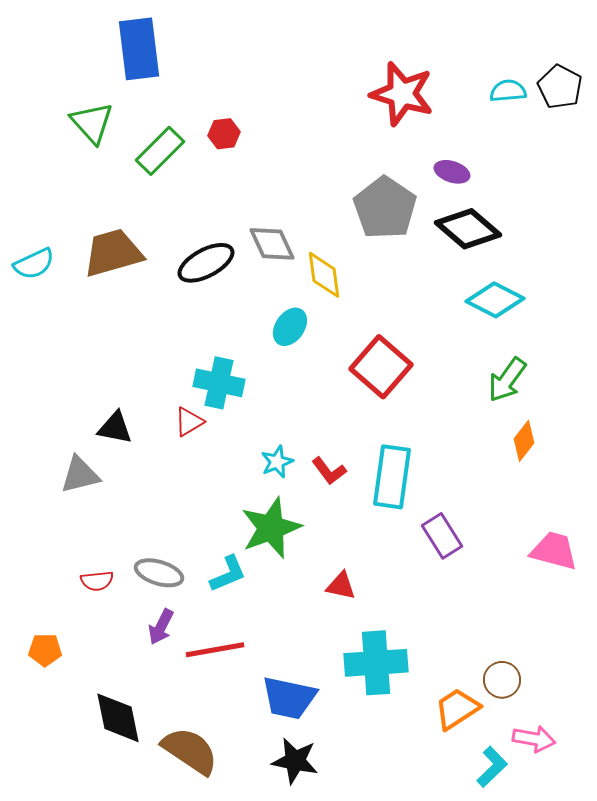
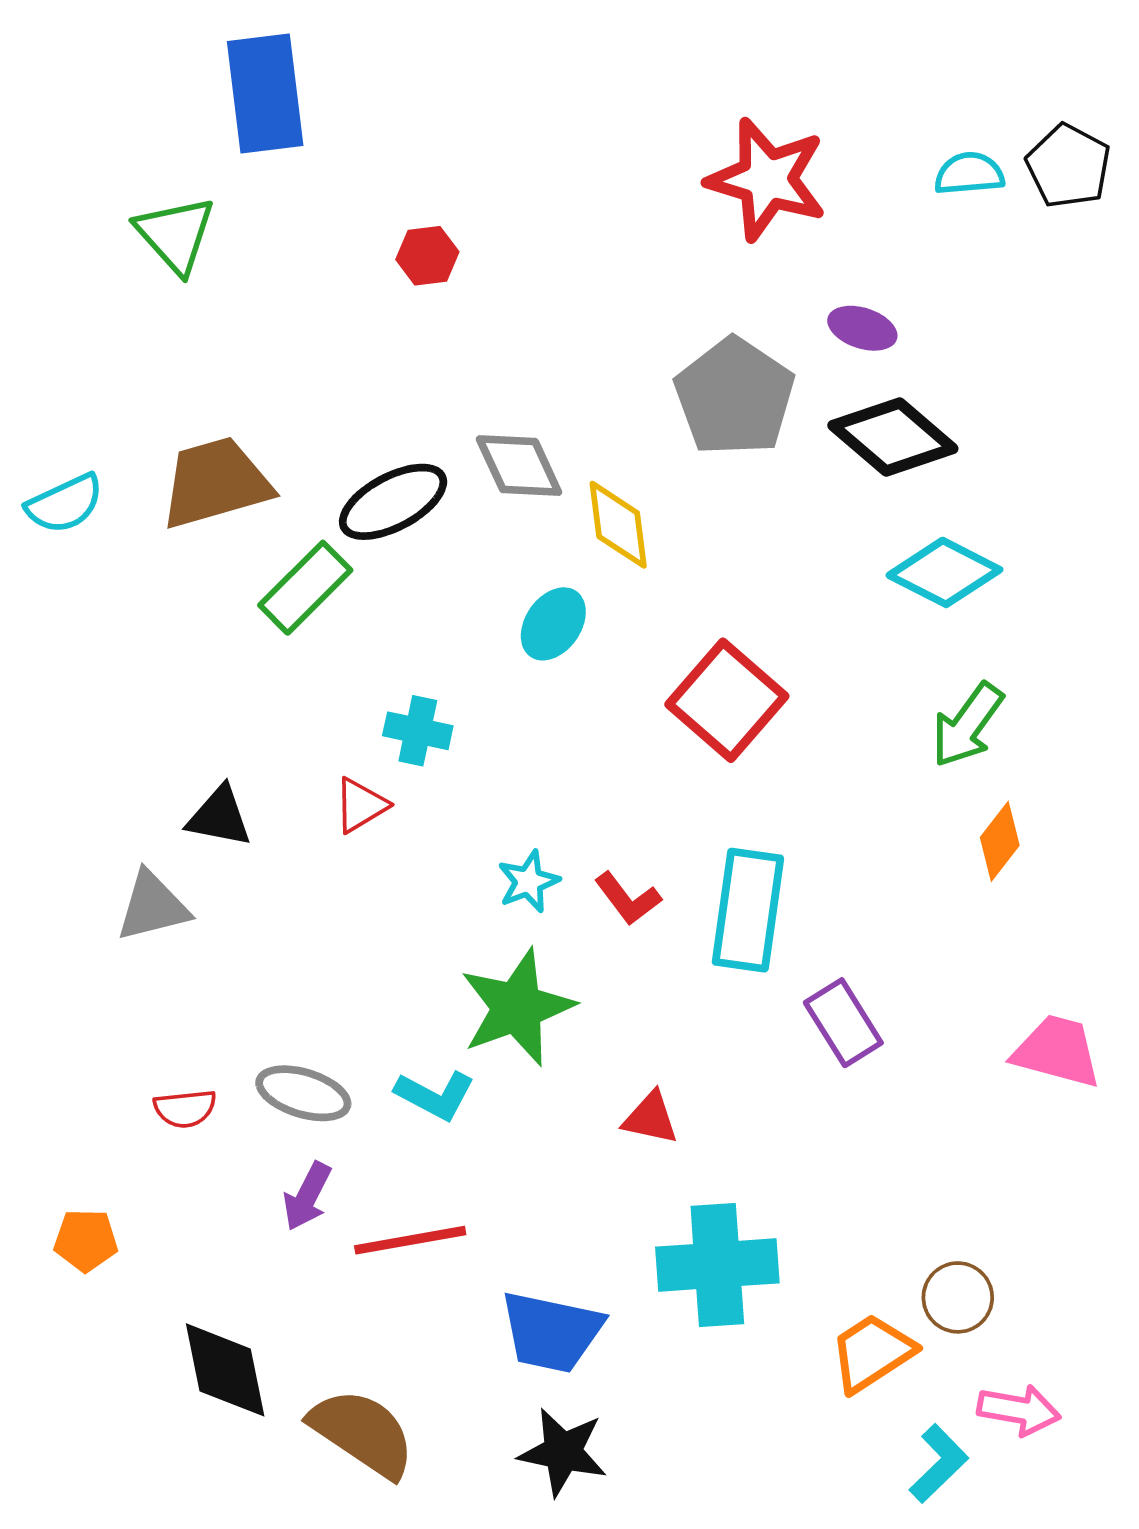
green rectangle: (160, 151) -> (305, 588), moved
cyan cross: (219, 383) -> (418, 731), size x0.7
cyan L-shape: (228, 574) -> (435, 1095), turned 51

